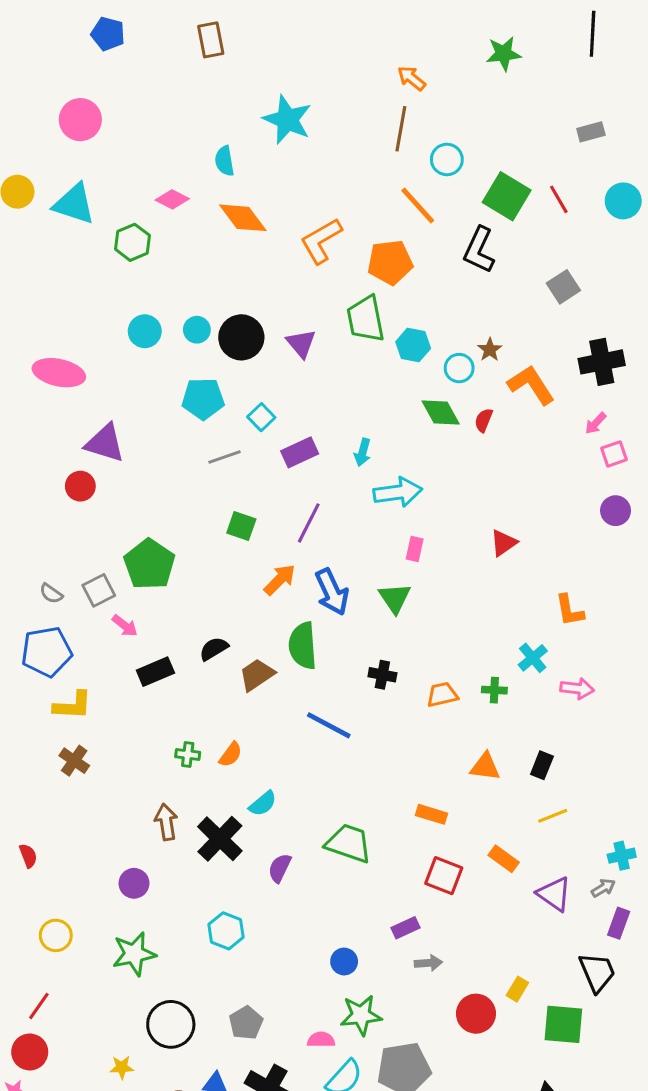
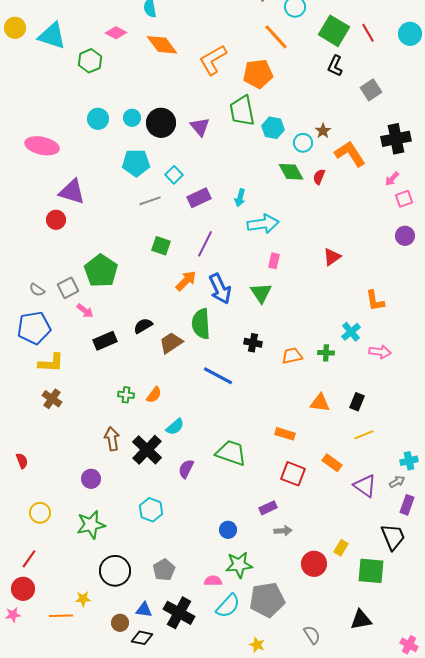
black L-shape: (479, 250) -> (335, 66), moved, size x0.7

